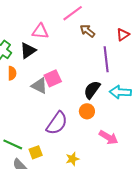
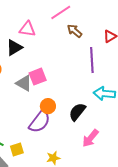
black semicircle: (92, 90) -> (77, 112), moved
orange circle: (87, 111) -> (48, 106), moved
pink arrow: (109, 137) -> (90, 138), turned 96

